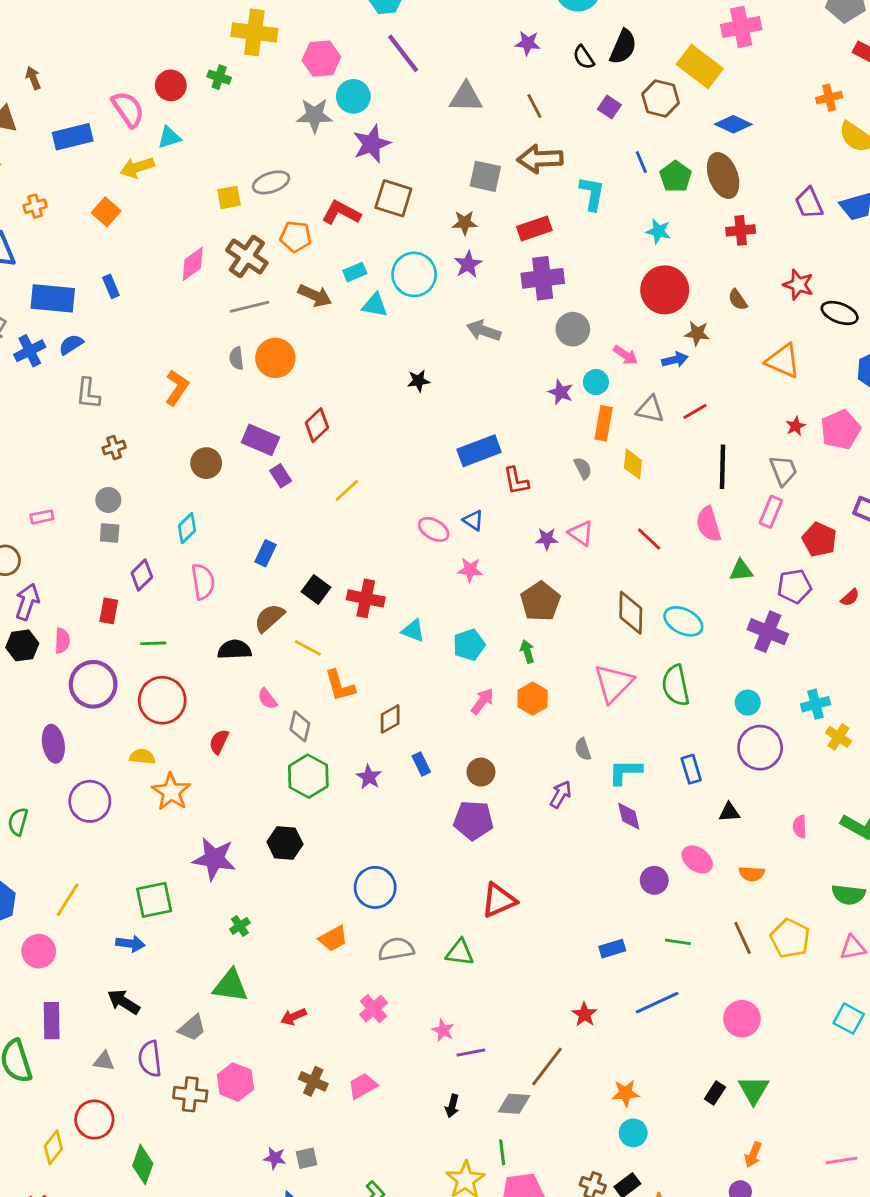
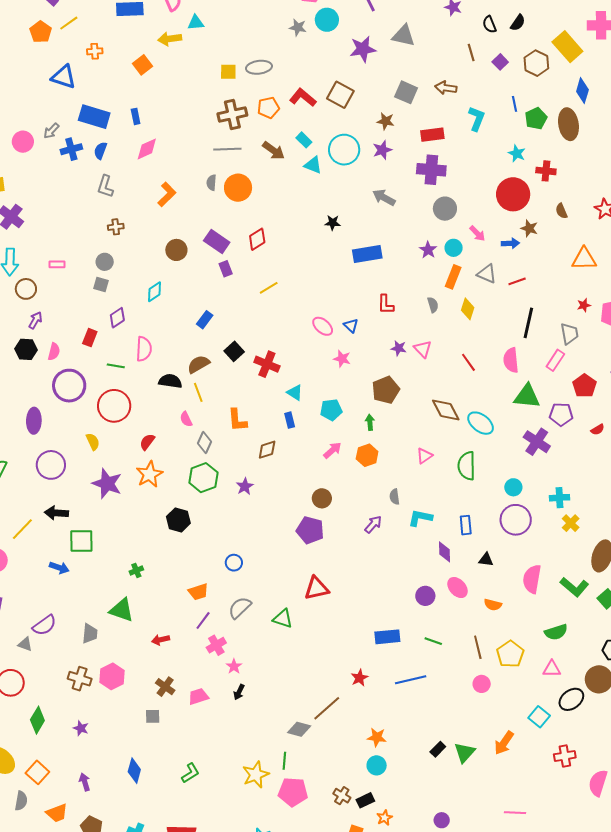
black semicircle: (623, 47) -> (518, 23), size x0.7
brown line: (534, 106) -> (471, 53), moved
gray star: (315, 115) -> (298, 27), size x0.7
blue diamond: (733, 124) -> (582, 91), turned 70
purple star: (372, 144) -> (363, 49), moved
brown arrow: (540, 159) -> (446, 88), size x0.7
red cross: (741, 230) -> (546, 171), moved
orange pentagon: (296, 237) -> (268, 108), turned -30
brown cross: (247, 256) -> (232, 115), turned 32
pink diamond: (193, 264) -> (147, 149), moved
cyan rectangle: (355, 272) -> (304, 140), turned 56
blue semicircle: (71, 344) -> (100, 151), turned -48
orange triangle: (783, 361) -> (584, 259), turned -36
blue rectangle: (479, 451) -> (367, 254), moved
green triangle: (741, 570) -> (527, 396), size x1.6
pink semicircle: (203, 582) -> (144, 349), moved
purple arrow: (27, 602) -> (35, 320), size x0.7
brown diamond: (631, 613) -> (446, 410), turned -40
yellow line: (308, 648) -> (198, 392), moved, turned 30
pink triangle: (613, 683) -> (424, 456), size x0.6
yellow semicircle: (142, 757) -> (93, 442), turned 48
blue rectangle: (421, 764) -> (290, 420), moved
orange star: (171, 792) -> (149, 474), moved
purple diamond: (629, 816) -> (445, 552), moved
pink semicircle: (800, 827) -> (532, 579), size x1.8
purple star: (214, 859) -> (107, 484), moved
blue circle: (375, 887) -> (234, 563), size x0.6
green semicircle: (849, 895) -> (556, 632), turned -35
gray semicircle: (396, 949) -> (240, 608), turned -45
blue rectangle: (612, 949) -> (387, 637), size x1.4
black arrow: (124, 1002) -> (56, 513), moved, turned -40
pink circle: (742, 1019) -> (482, 684), moved, size x0.7
gray trapezoid: (192, 1028) -> (90, 634), turned -55
pink star: (443, 1030) -> (234, 666), moved
purple line: (471, 1053) -> (203, 620), moved, turned -54
purple semicircle: (150, 1059) -> (44, 625), moved, turned -130
black arrow: (452, 1106) -> (239, 692), moved
orange arrow: (753, 1155) -> (504, 743), moved, size x1.4
purple star: (275, 1158) -> (81, 728), moved
gray square: (307, 1158) -> (153, 716), moved

